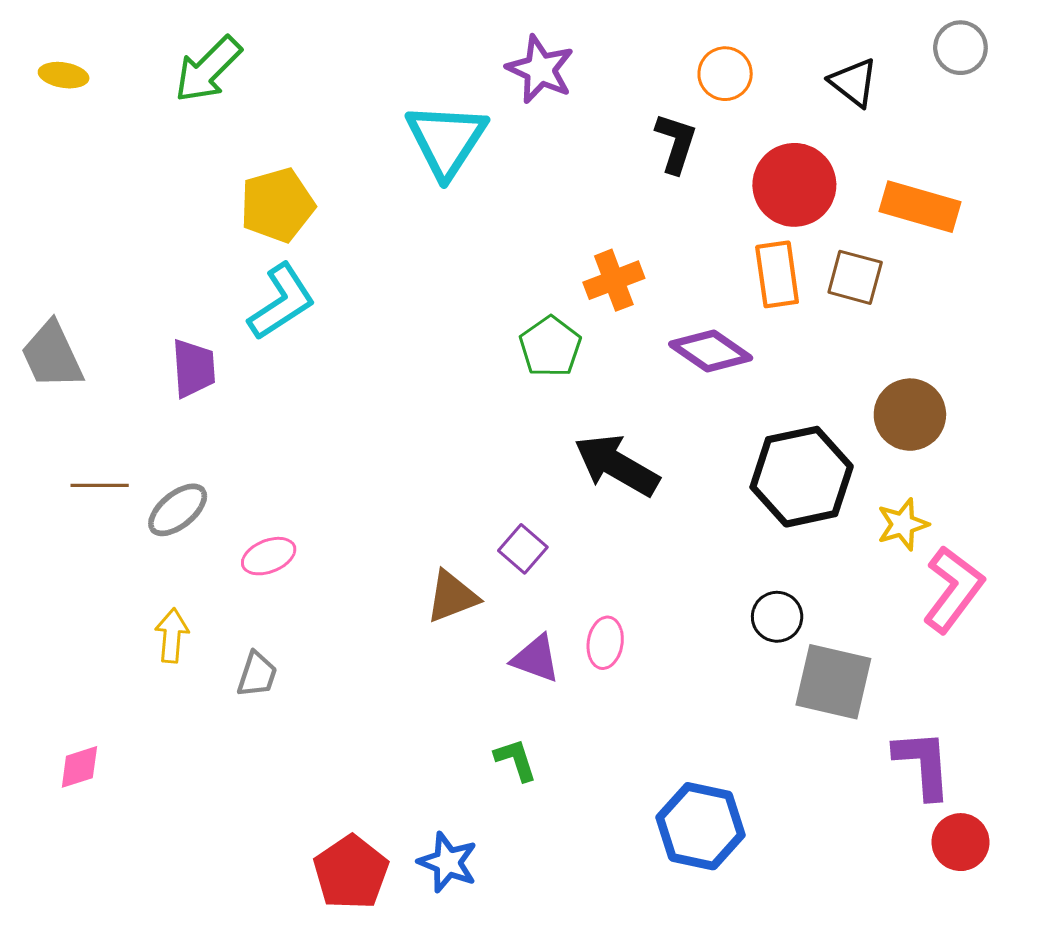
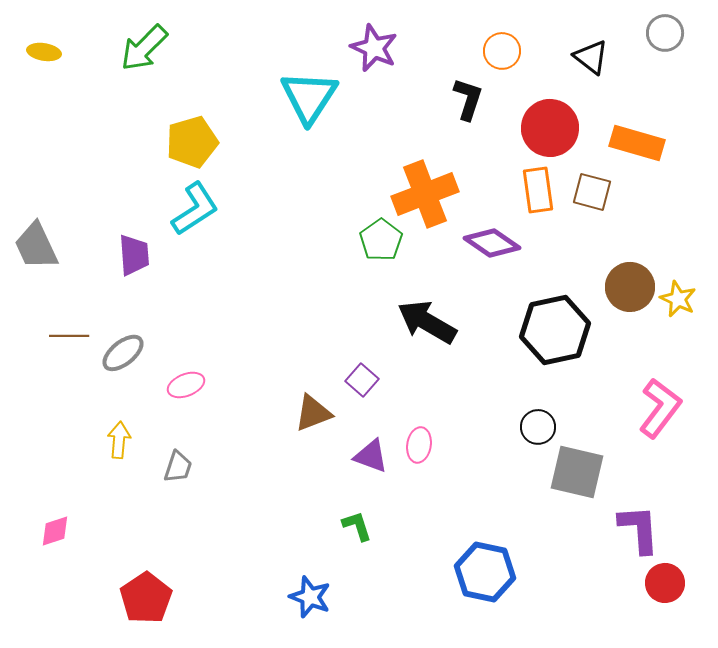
orange cross: (614, 280) -> (425, 194), size x1.6
yellow star: (903, 524) -> (678, 299), moved, turned -30
red pentagon: (351, 872) -> (146, 598), moved

